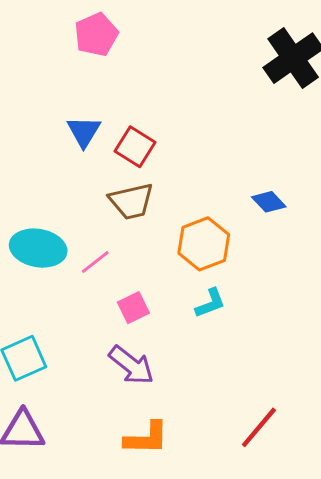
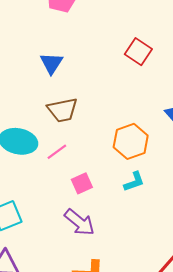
red square: (135, 147) -> (138, 52), moved
brown trapezoid: (131, 201) -> (63, 110), moved

